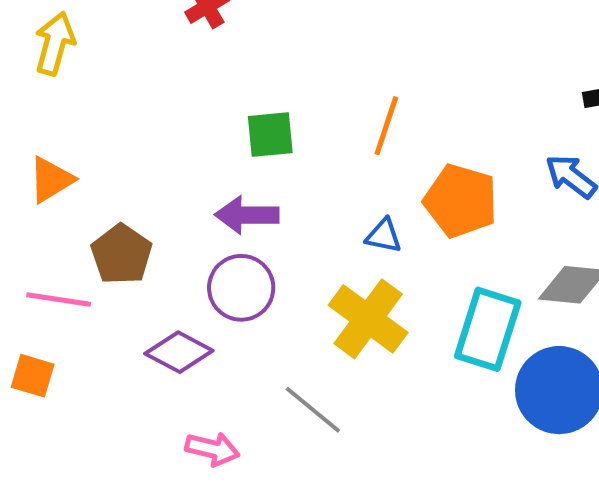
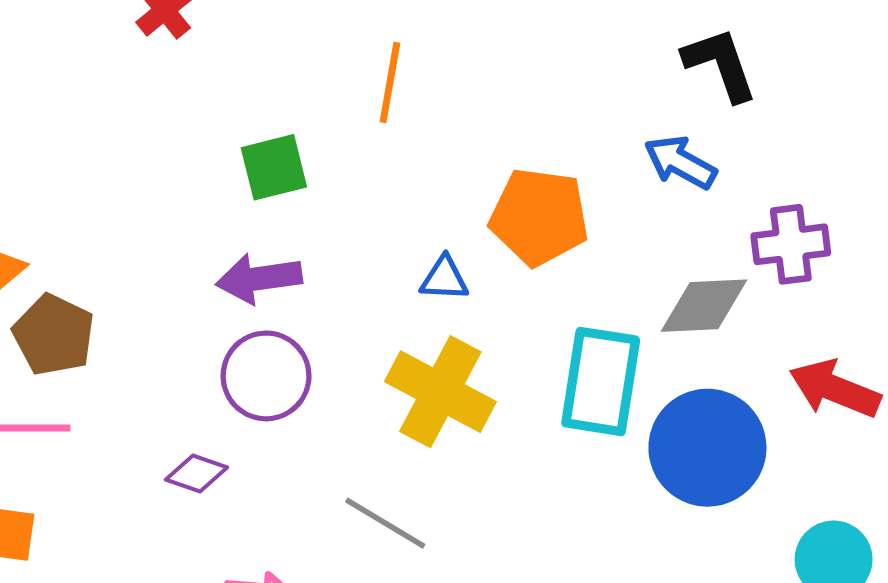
orange line: (386, 126) -> (390, 82), moved
brown pentagon: (121, 254) -> (54, 335), moved
purple diamond: (179, 352) -> (197, 474), size x0.7

